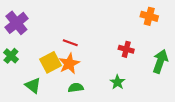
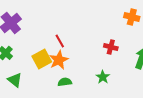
red line: (70, 43) -> (60, 41), turned 40
green triangle: (33, 85) -> (15, 80), moved

